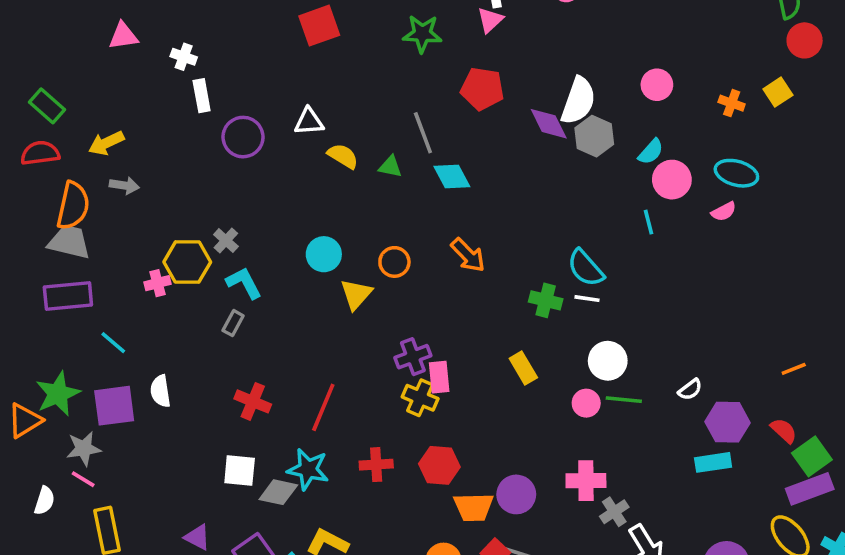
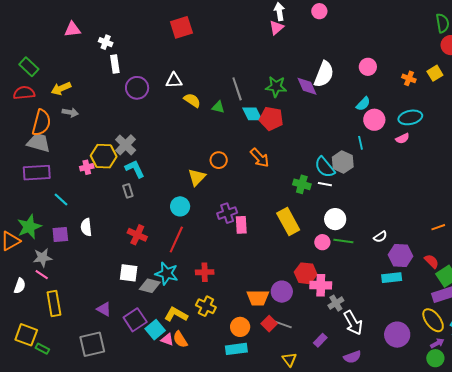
green star: (422, 34) -> (276, 87), moved
red pentagon: (482, 89) -> (271, 119), moved
gray hexagon: (594, 136) -> (343, 162), moved
cyan ellipse: (736, 173) -> (410, 117), turned -30
gray cross: (226, 240) -> (126, 145), size x1.5
cyan circle: (324, 254) -> (180, 206), moved
gray rectangle: (233, 323) -> (128, 191), turned -48
yellow rectangle: (523, 368) -> (288, 221), size x1.5
yellow cross: (420, 398) -> (206, 306), moved
purple square: (114, 406) -> (60, 234), size x0.7
red hexagon: (439, 465) -> (306, 273), moved

